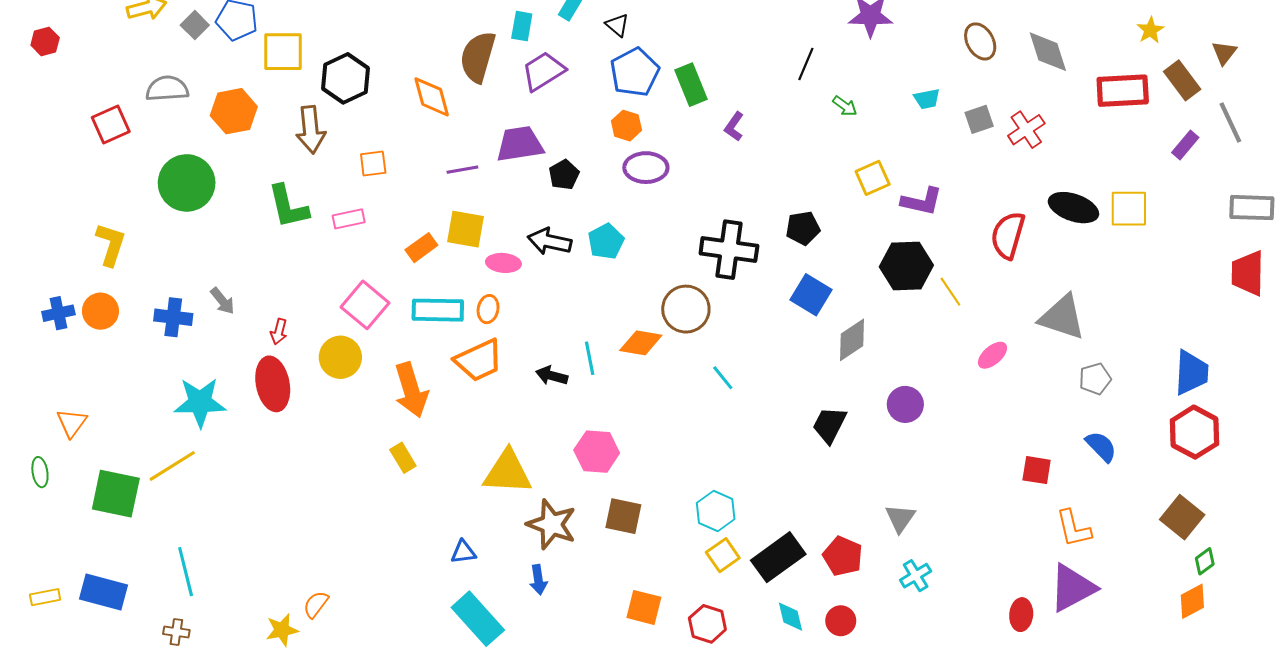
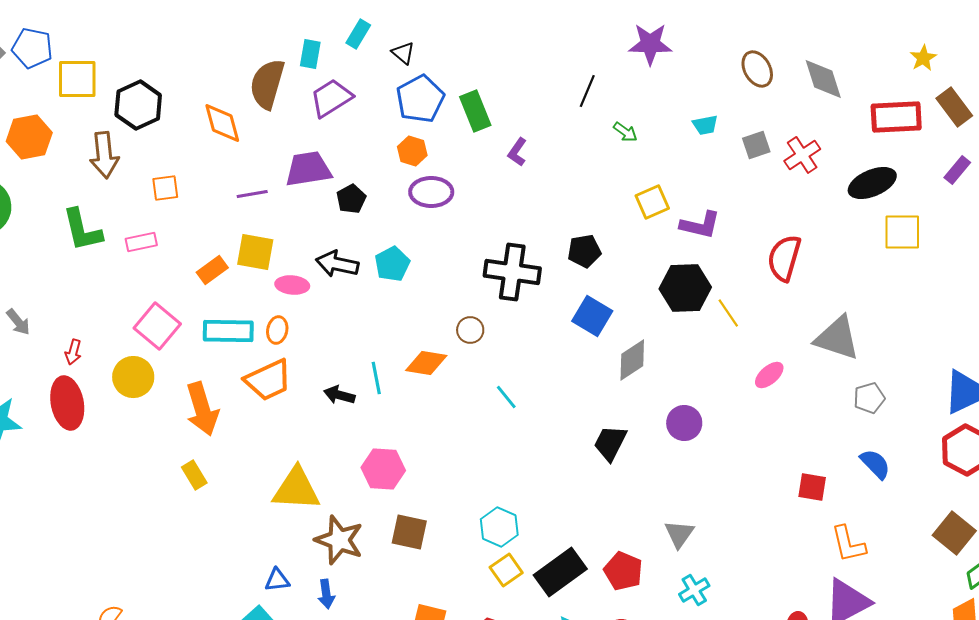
black ellipse: (1073, 208) -> (872, 183), moved, turned -42
brown circle: (686, 309) -> (470, 330), size x0.6
blue triangle: (463, 552) -> (277, 580), moved

